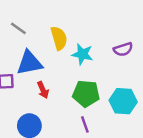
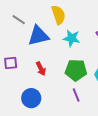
yellow semicircle: (59, 38) -> (58, 15), moved
blue triangle: (29, 63) -> (38, 36), moved

